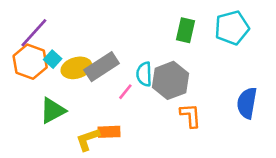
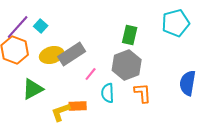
green rectangle: (186, 30) -> (130, 35), moved
cyan square: (53, 59) -> (41, 26), moved
cyan semicircle: (144, 74) -> (108, 93), moved

